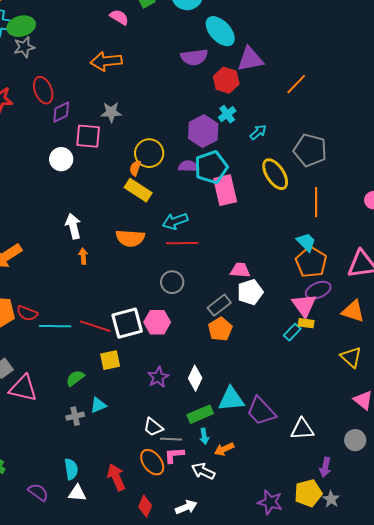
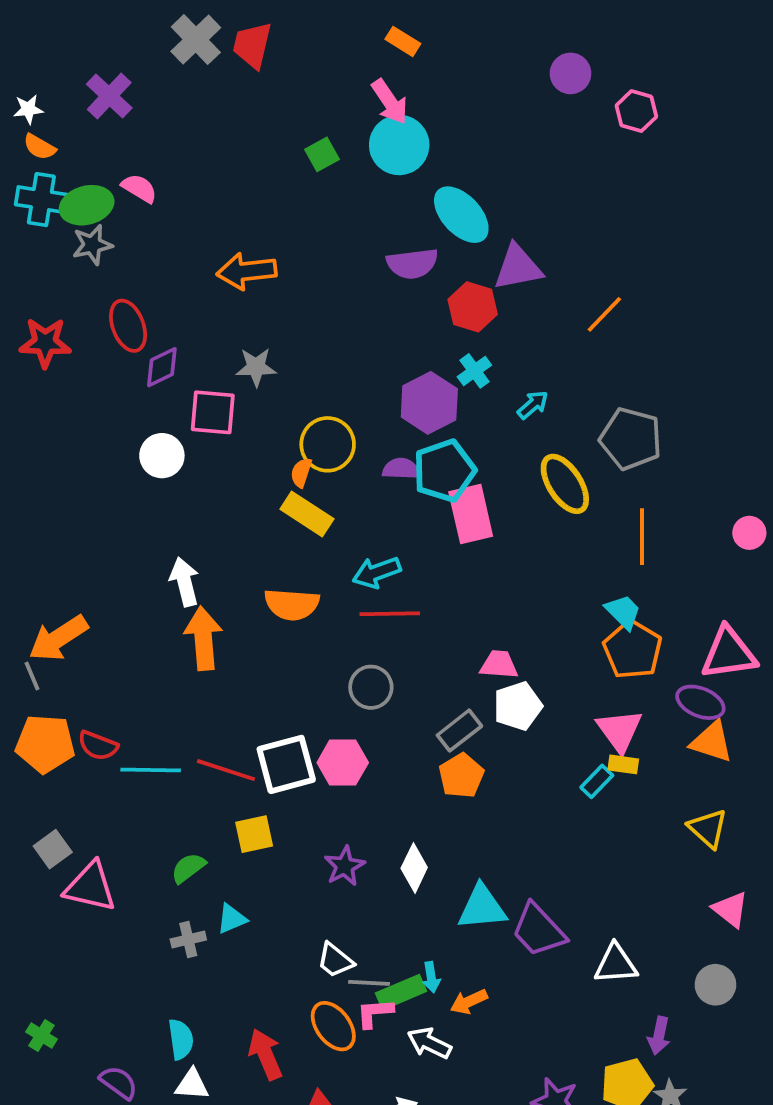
pink semicircle: (119, 17) -> (139, 188), moved
orange arrow: (83, 256) -> (203, 638), size x2.0
purple ellipse: (318, 290) -> (700, 702), moved, turned 45
green rectangle: (200, 414) -> (401, 992), moved

